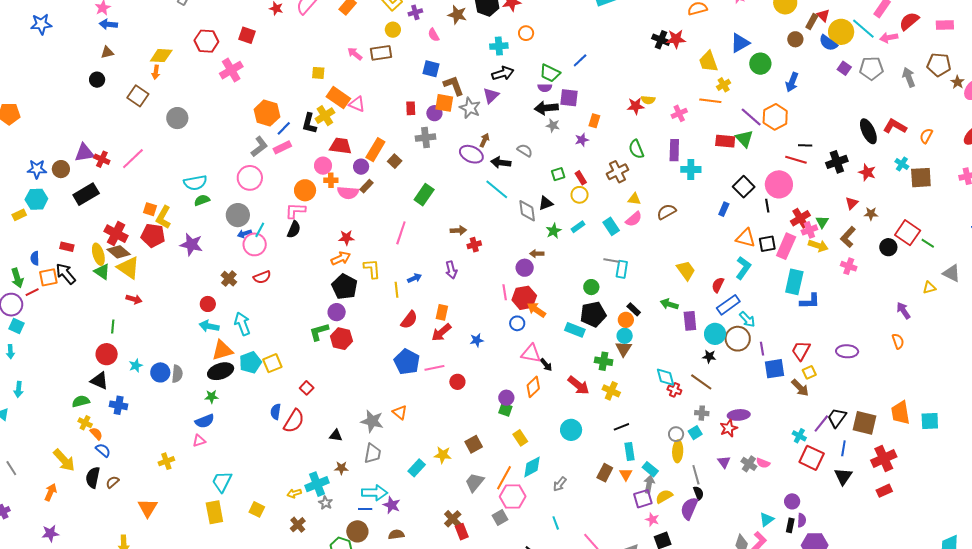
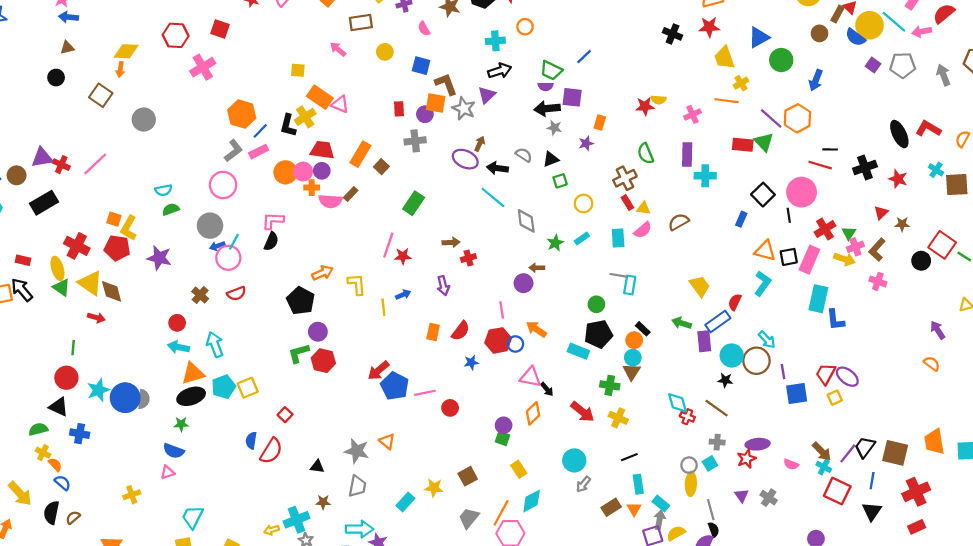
yellow circle: (393, 30) -> (385, 52), moved
red star: (676, 39) -> (709, 27), moved
brown rectangle: (381, 53) -> (361, 23), moved
purple circle: (361, 167) -> (322, 171), moved
red rectangle: (581, 178) -> (627, 203), moved
cyan semicircle: (195, 183) -> (163, 190), size x0.7
orange circle: (305, 190) -> (285, 172), moved
black triangle: (546, 203) -> (551, 159), moved
cyan rectangle: (611, 226) -> (618, 238), turned 30
pink cross: (809, 230) -> (855, 247), moved
red star: (346, 238) -> (403, 256), moved
brown diamond: (119, 252) -> (112, 291), moved, turned 35
black pentagon: (345, 287) -> (301, 301), moved
red hexagon: (524, 298) -> (498, 340), moved
blue L-shape: (810, 301) -> (835, 320), turned 85
blue rectangle: (728, 305) -> (718, 322), moved
red semicircle: (409, 320) -> (461, 331), moved
red arrow: (441, 332) -> (378, 370), moved
orange semicircle: (898, 341) -> (932, 364), turned -35
purple ellipse: (847, 351) -> (847, 377), moved, turned 35
cyan star: (136, 366) -> (98, 390), size x1.5
blue circle: (160, 372) -> (125, 398), size x1.4
brown arrow: (800, 388) -> (822, 451), moved
blue semicircle: (205, 421) -> (174, 451), turned 42
pink semicircle: (763, 463) -> (791, 464), moved
brown rectangle: (605, 473) -> (611, 507), turned 30
gray arrow: (560, 484) -> (583, 484), moved

